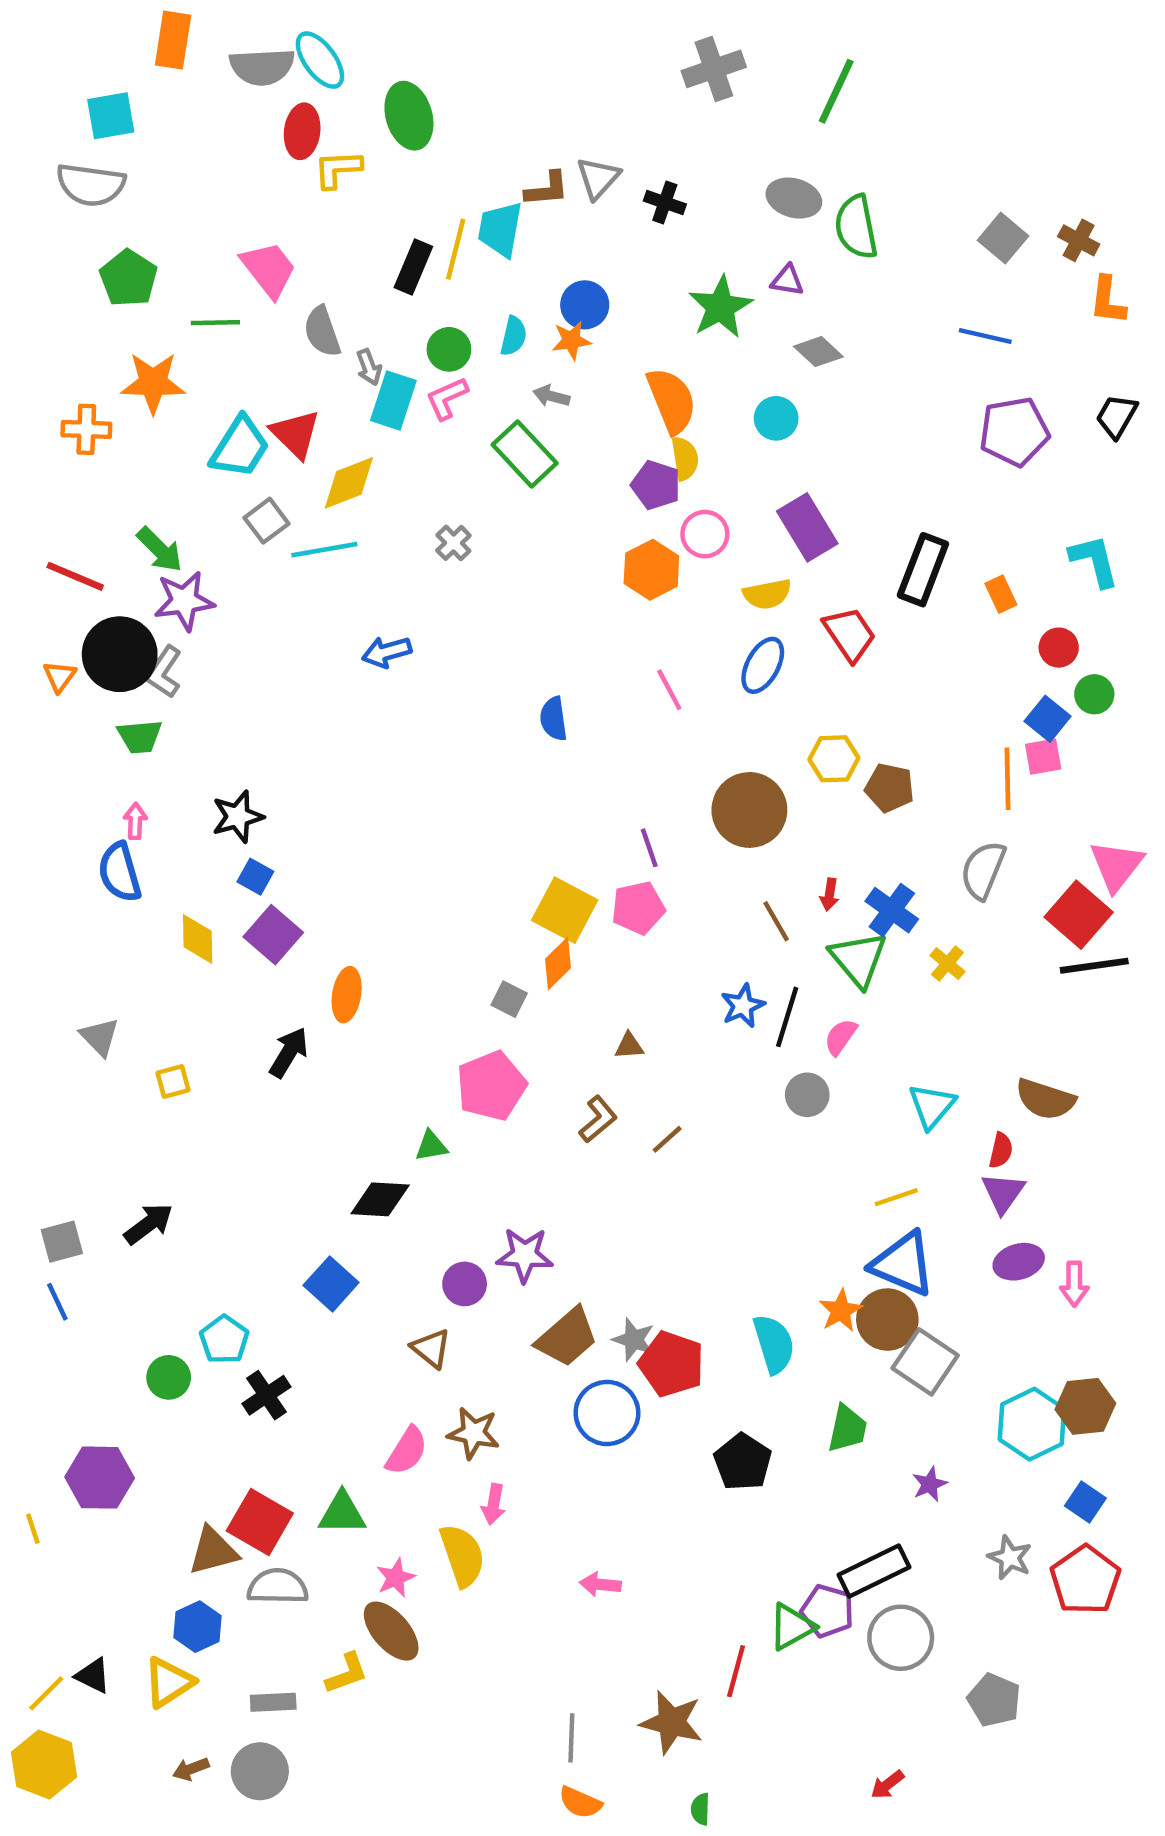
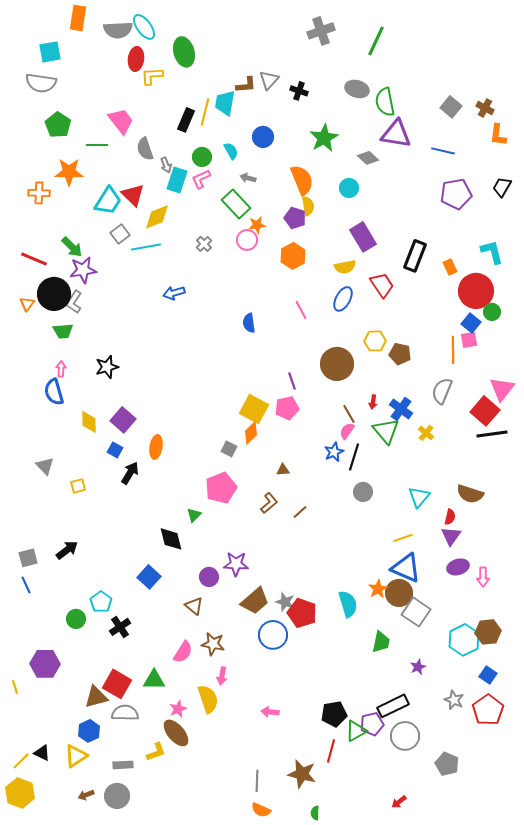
purple triangle: (787, 280) -> (396, 134), moved, size x2.0
cyan semicircle: (514, 336) -> (231, 151), turned -42
orange star: (571, 340) -> (257, 225), moved
pink circle: (705, 534) -> (247, 240), moved
red circle: (1059, 648) -> (476, 291), size x2.0
blue square: (255, 877) -> (115, 450), moved
pink semicircle: (841, 1037) -> (347, 431), moved
green triangle: (431, 1146) -> (194, 515), turned -35
black diamond: (380, 1199) -> (171, 539), turned 72
black pentagon: (743, 1462) -> (334, 714), moved, turned 30
purple pentagon: (827, 1611) -> (372, 724), turned -30

